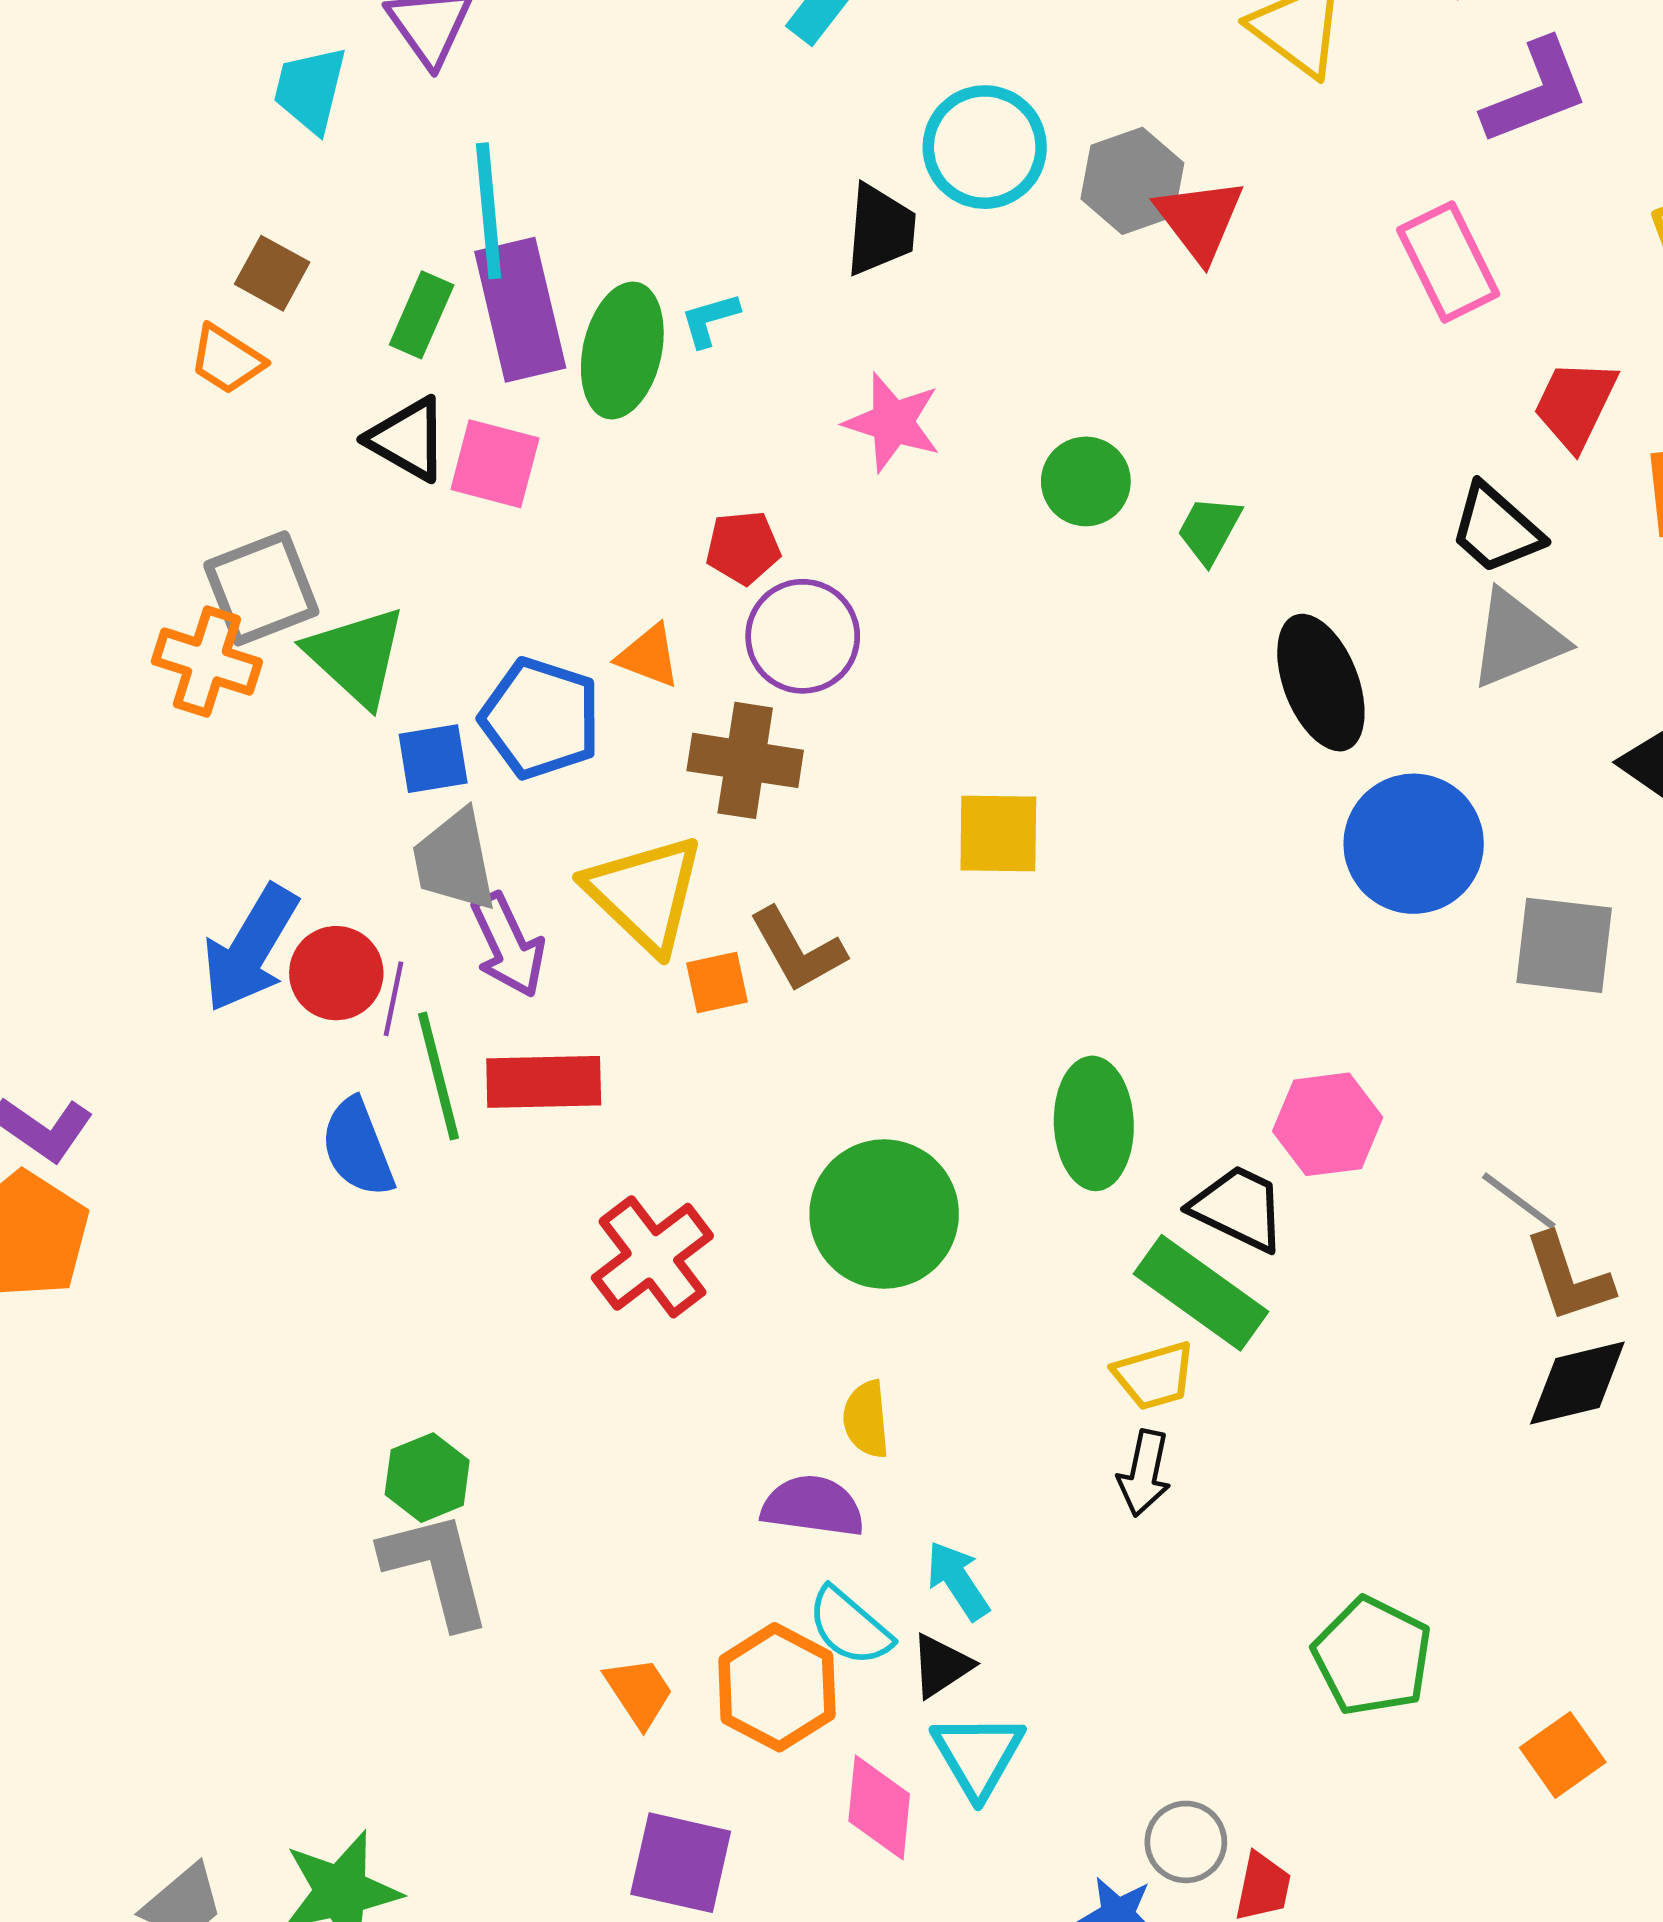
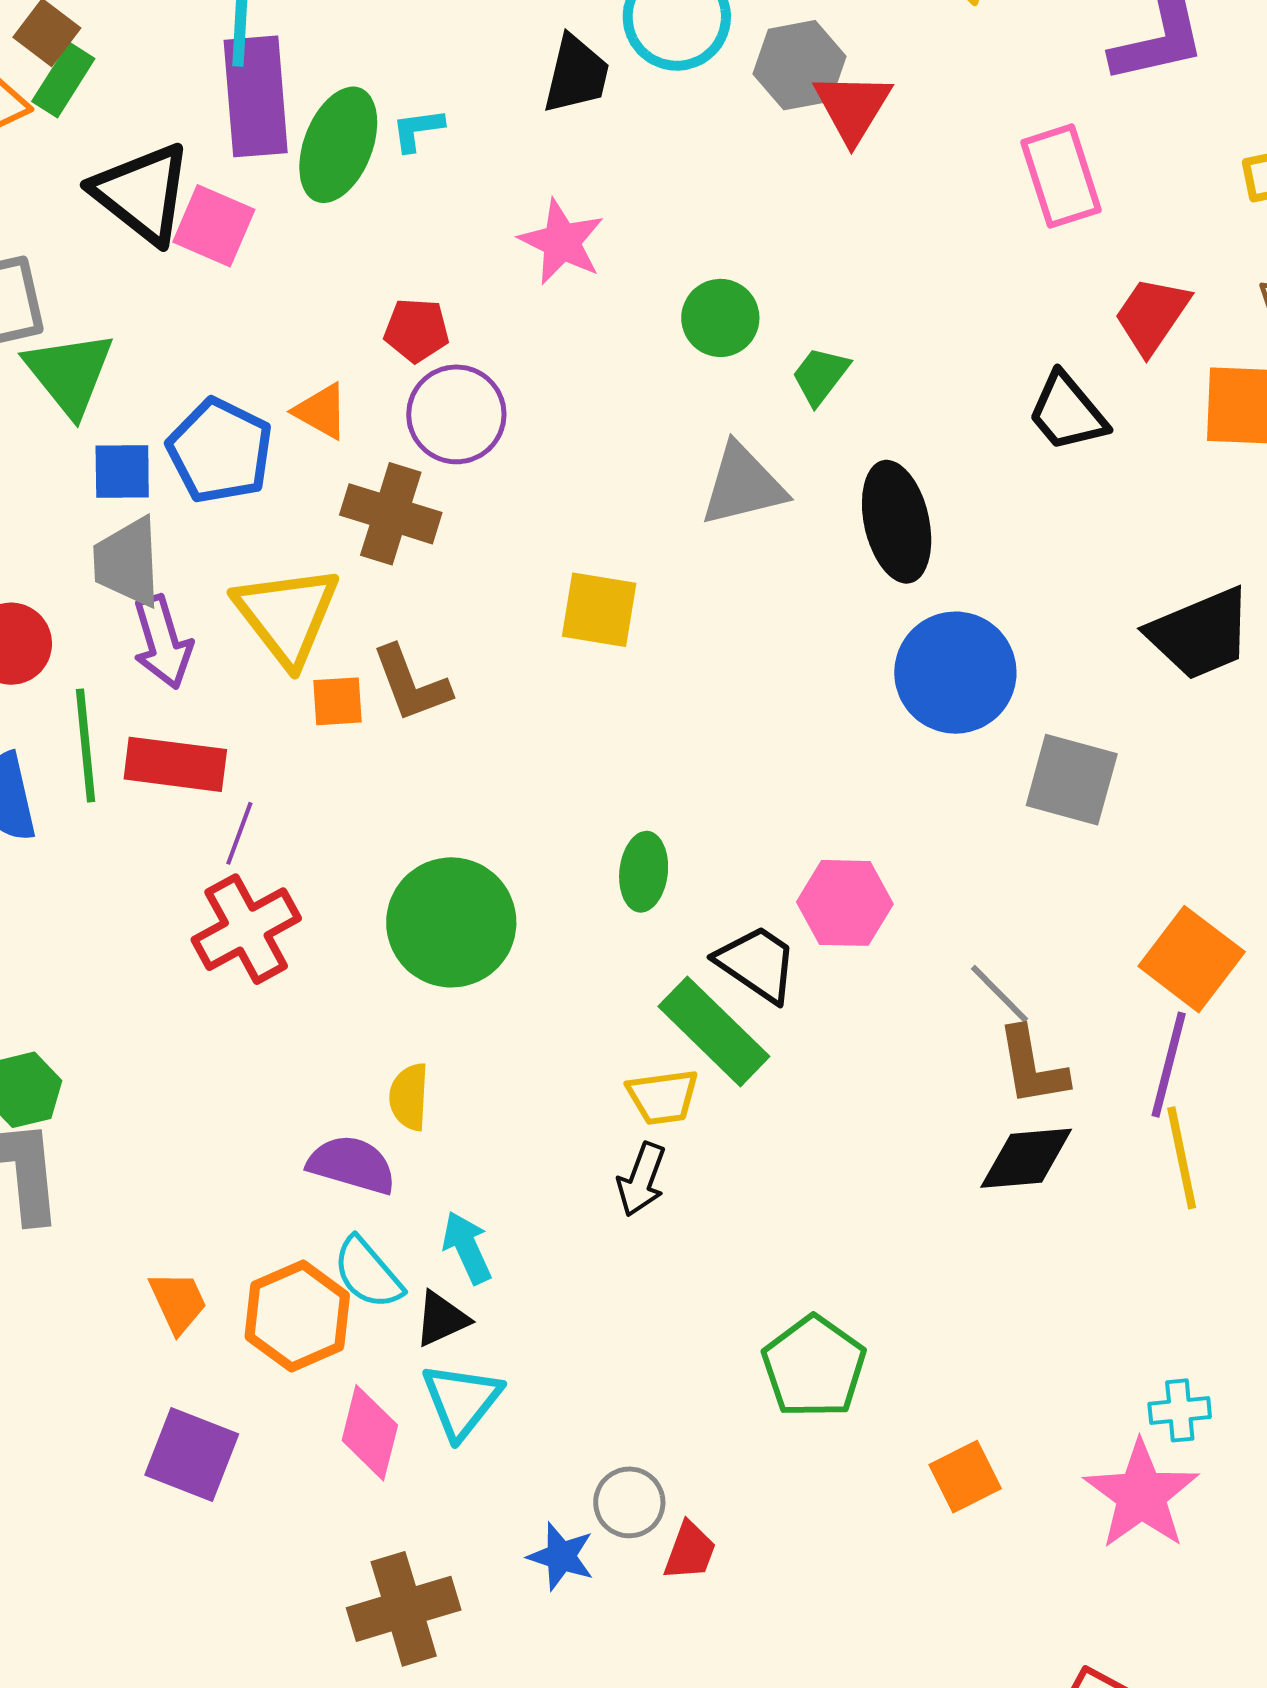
green rectangle: (422, 315) -> (63, 80), moved
black triangle: (408, 439) -> (142, 193), size x1.4
gray triangle: (1517, 639) -> (743, 485), moved
purple line: (394, 999) -> (239, 833), moved
green ellipse: (1094, 1123) -> (644, 872), size x0.7

